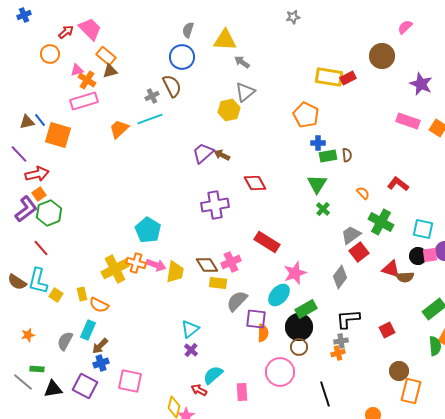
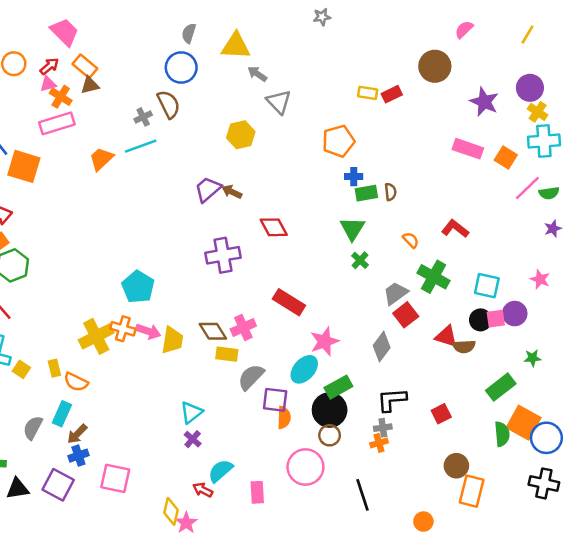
red arrow: (66, 32) -> (49, 66), moved
yellow rectangle: (329, 77) -> (368, 93), size x0.6
gray triangle: (245, 92) -> (279, 102), moved, turned -35
orange pentagon: (306, 115) -> (338, 141), turned 30

